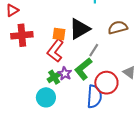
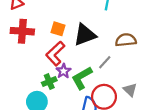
orange square: (59, 34) -> (58, 29), moved
gray line: (94, 50) -> (105, 62), moved
purple star: (65, 74) -> (64, 71), moved

